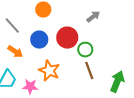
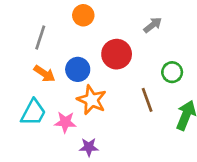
gray line: (12, 26) -> (40, 37), turned 60
blue circle: (39, 40) -> (78, 69), moved
green circle: (85, 50) -> (172, 72), moved

